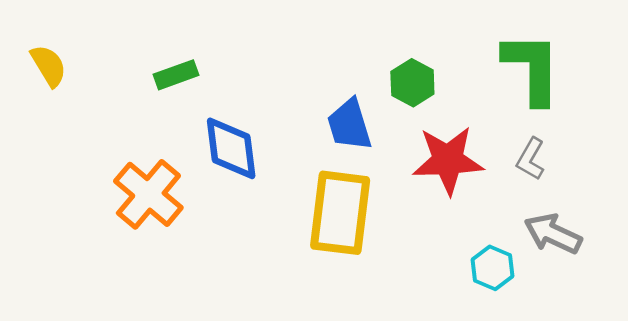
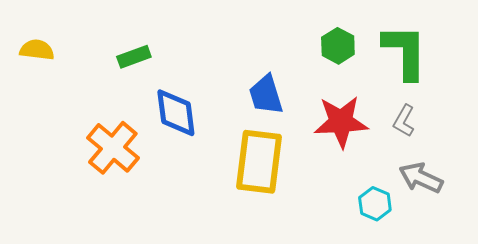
yellow semicircle: (49, 66) -> (37, 50), turned -52
green hexagon: (412, 83) -> (338, 46), moved

